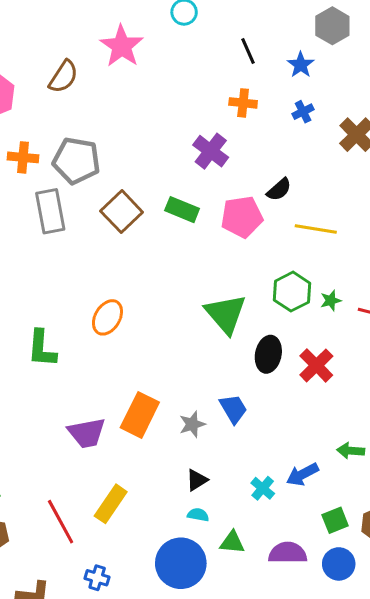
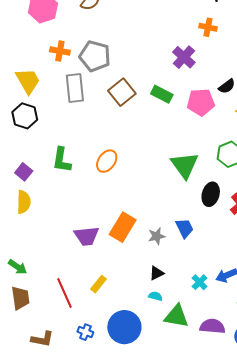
green L-shape: (42, 349) -> (62, 160), moved
yellow rectangle: (111, 504) -> (99, 284), size x0.7
green triangle: (232, 542) -> (176, 316), size x1.5
blue circle: (181, 563) -> (124, 327), moved

